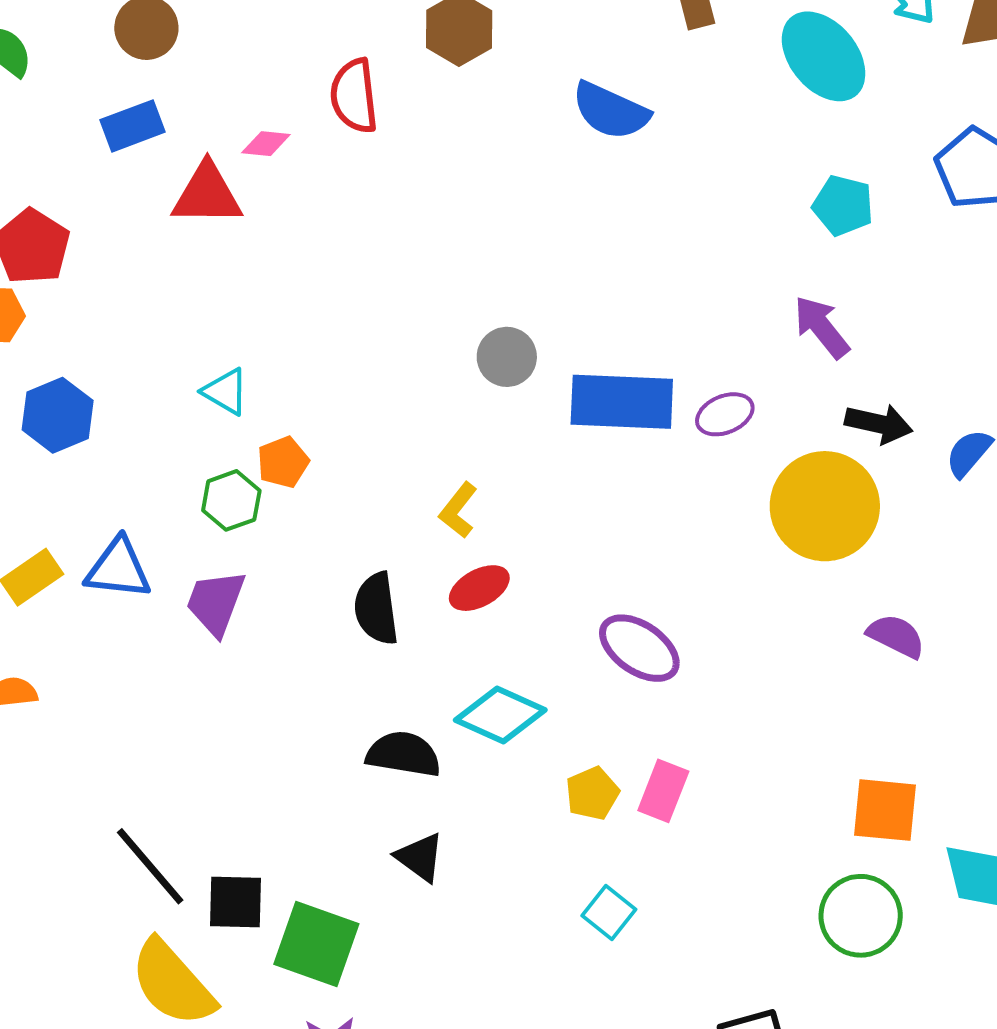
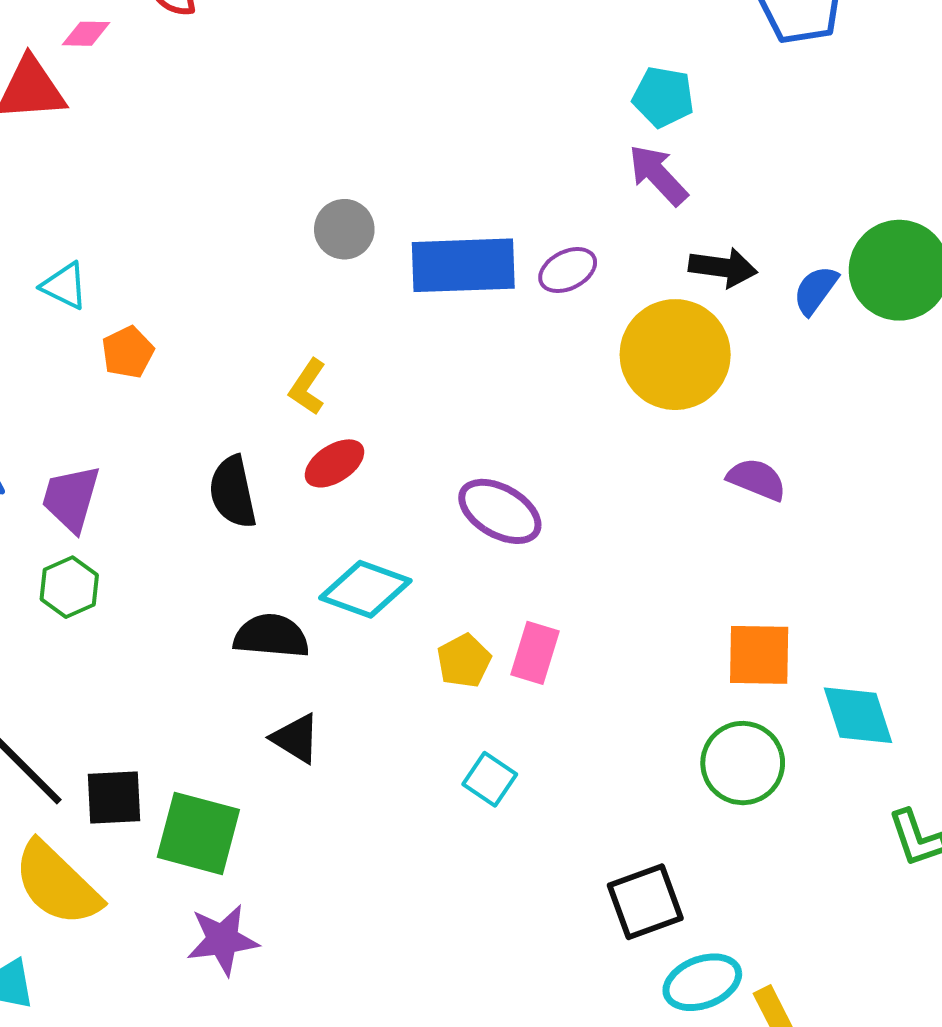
cyan pentagon: (843, 205) -> (663, 97), moved
green hexagon: (231, 500) -> (69, 587), moved

